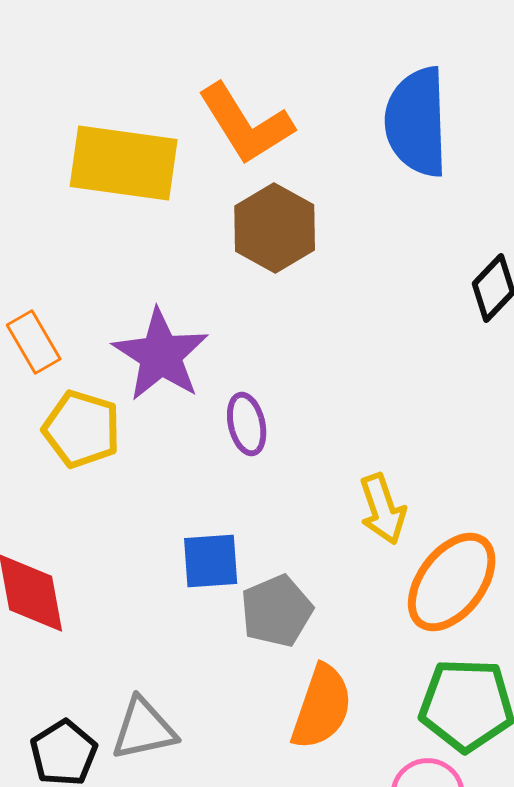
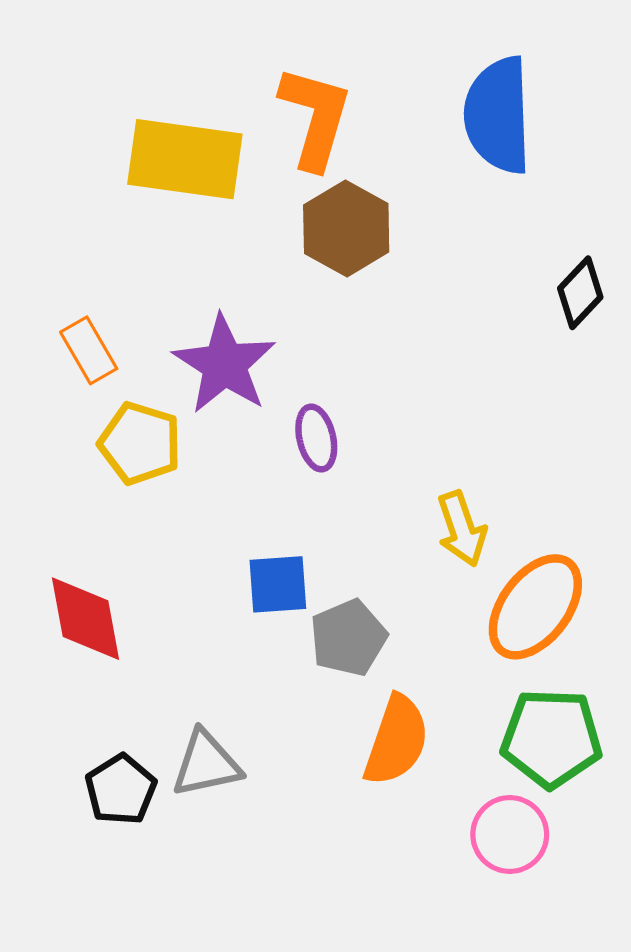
orange L-shape: (246, 124) -> (315, 117), turned -132

